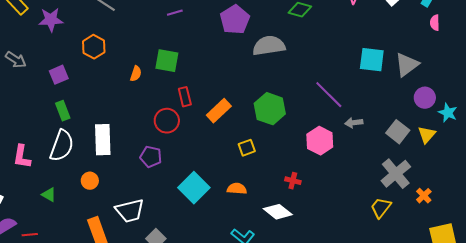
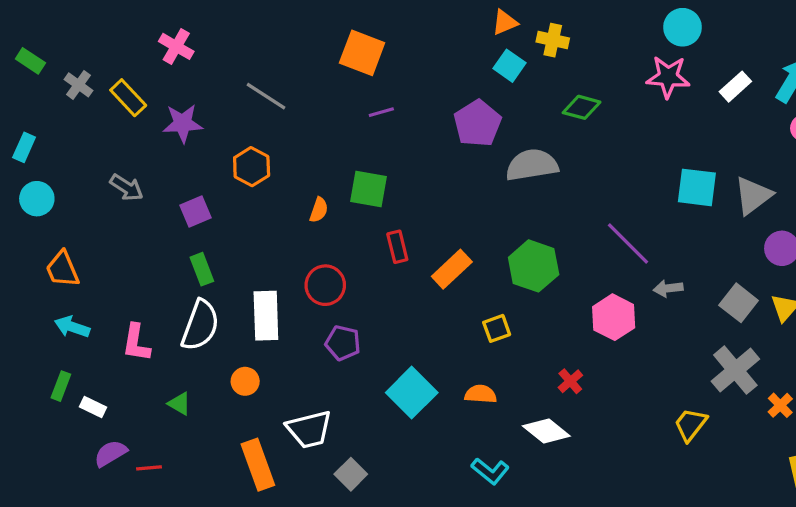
red circle: (167, 121) -> (325, 285), moved
red cross: (293, 181) -> (570, 381), turned 35
yellow trapezoid: (381, 208) -> (691, 425), moved

